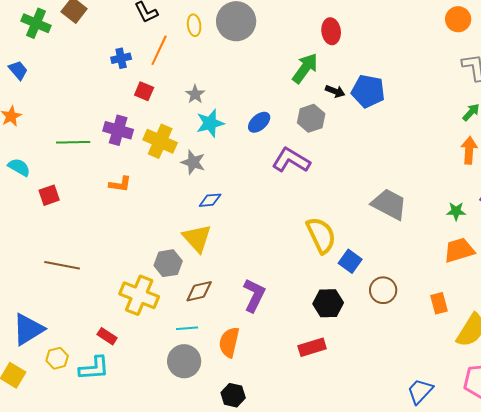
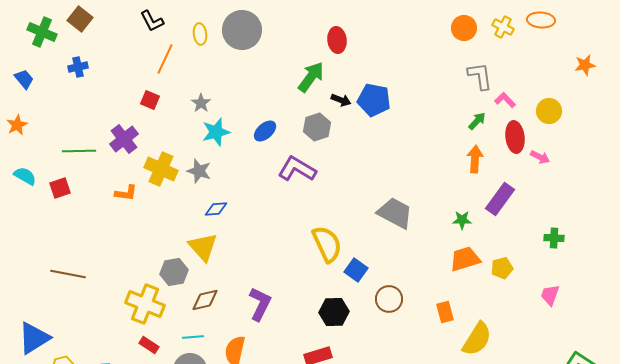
blue cross: (121, 58) -> (78, 67), moved
purple cross: (118, 130) -> (124, 139), turned 36
yellow cross: (160, 141) -> (161, 169), moved
red square: (49, 195) -> (60, 188), moved
red rectangle: (107, 336) -> (149, 345), moved

